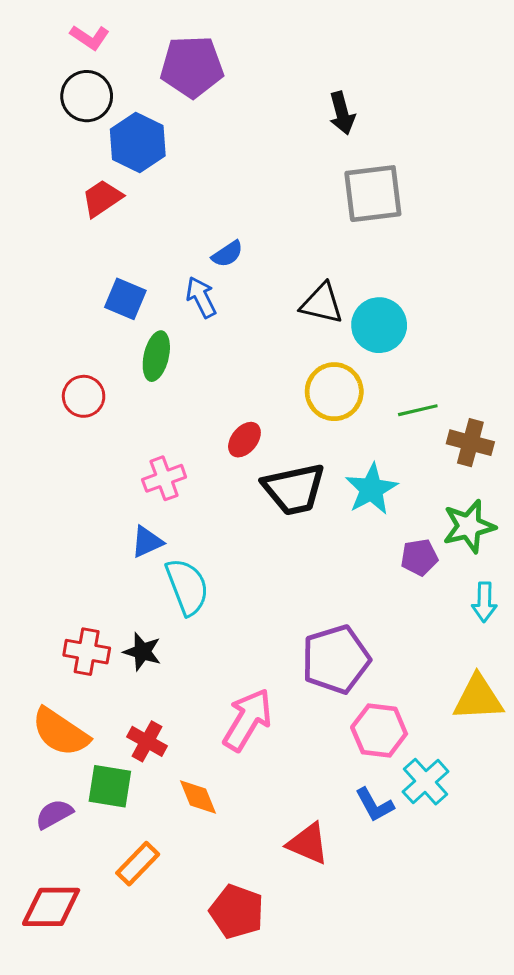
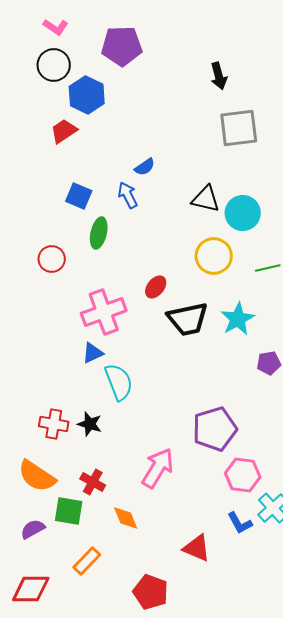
pink cross: (164, 478) -> (104, 312), size x1.6

